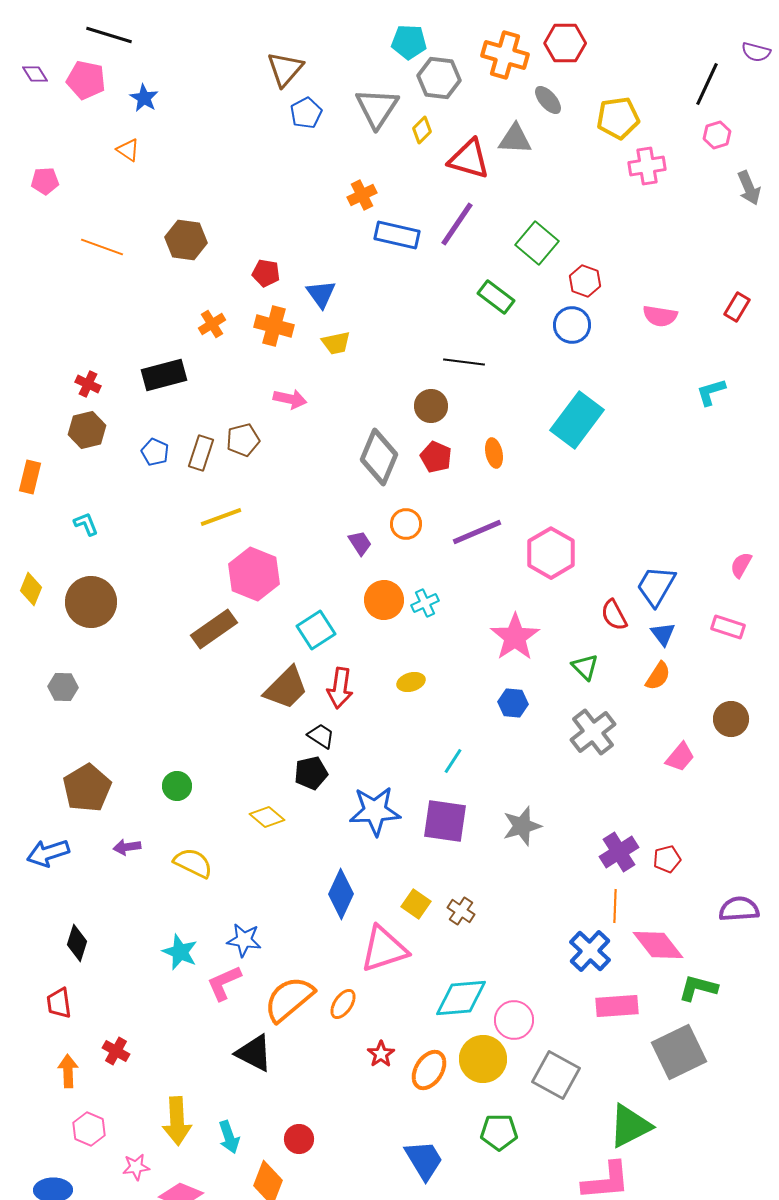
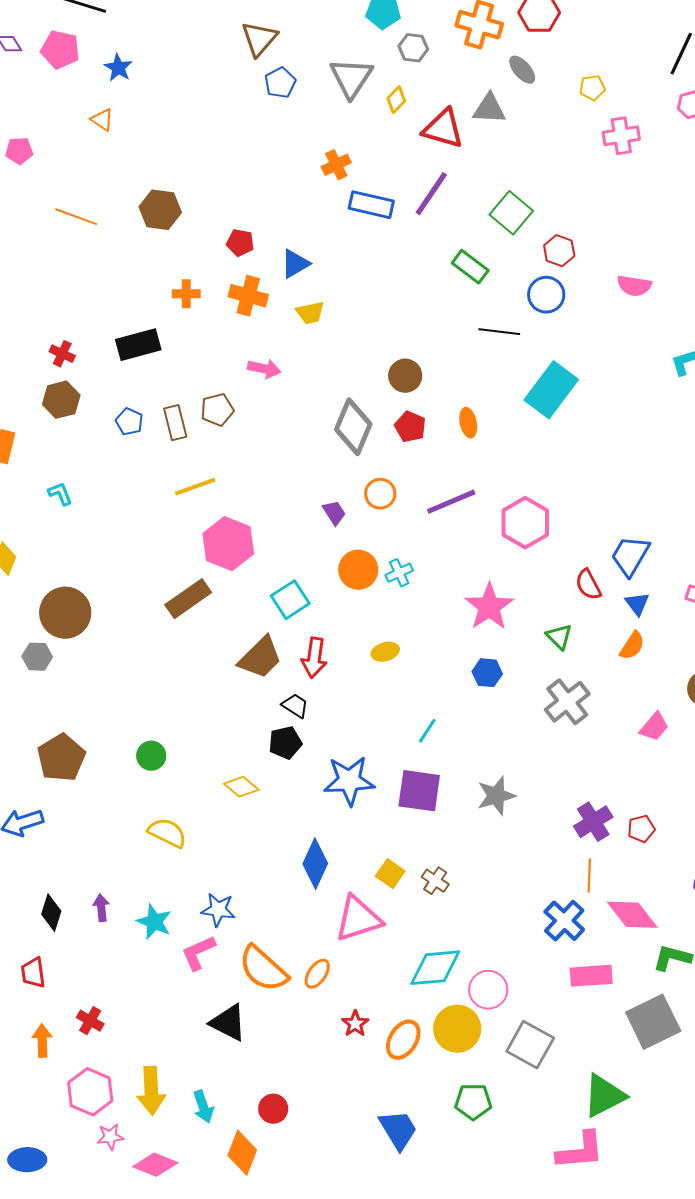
gray hexagon: (439, 78) -> (413, 48), size x0.7
yellow pentagon: (618, 118) -> (592, 88), size x0.6
blue triangle: (321, 294) -> (295, 264), turned 36
orange cross: (212, 324) -> (186, 294), turned 32
black line: (464, 362) -> (499, 332), moved
brown rectangle: (201, 453) -> (175, 423), turned -32
brown circle: (91, 602) -> (65, 613), moved
purple arrow: (127, 847) -> (101, 908), moved, turned 92
orange semicircle: (289, 999) -> (263, 969), turned -98
pink hexagon: (89, 1129) -> (90, 1092), moved, size x1.4

